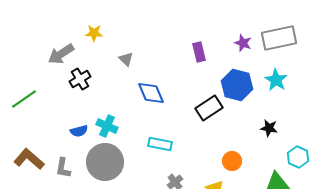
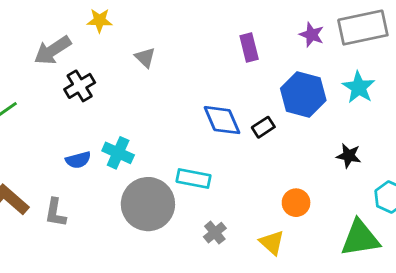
blue diamond: (151, 93) -> (222, 120), moved
black rectangle: (209, 108) -> (263, 127), size x0.6
gray circle: (105, 162) -> (148, 204), moved

